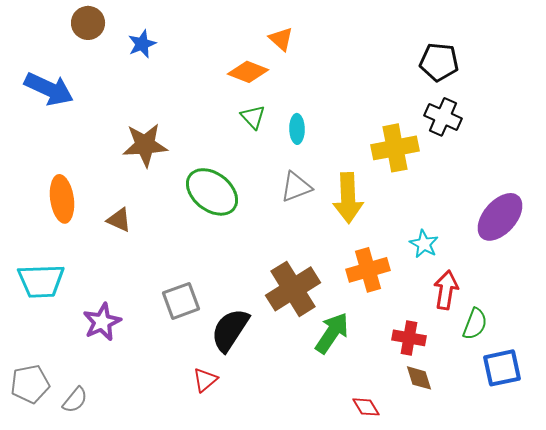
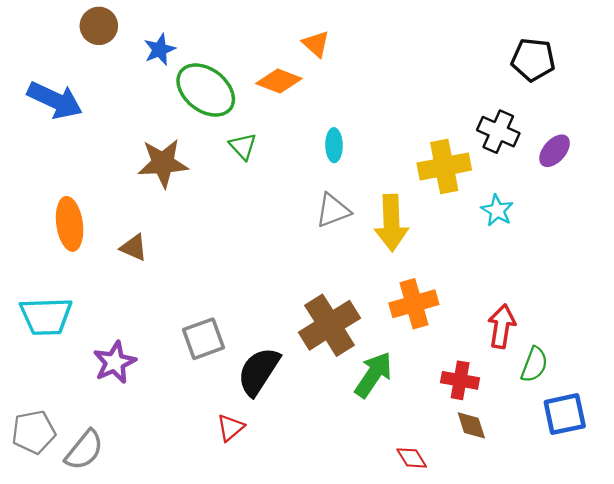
black pentagon: (439, 62) -> (533, 60), moved
green triangle: (253, 117) -> (243, 146), moved
green ellipse: (212, 192) -> (206, 90), moved
purple ellipse: (500, 217) -> (555, 151), moved, size x0.6
cyan star: (424, 244) -> (497, 210), moved
gray semicircle: (75, 400) -> (84, 450), size x1.4

